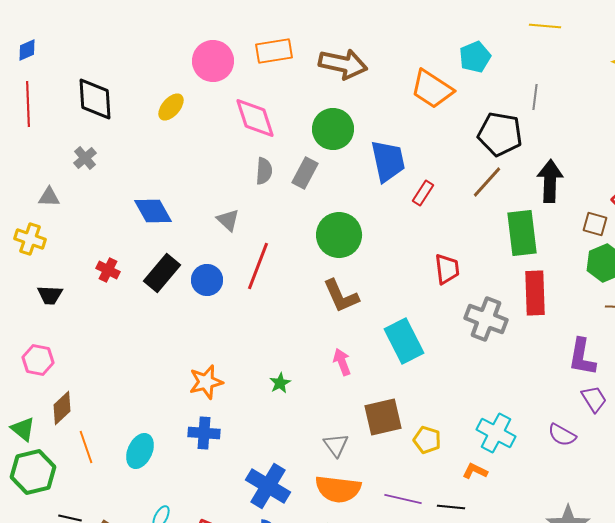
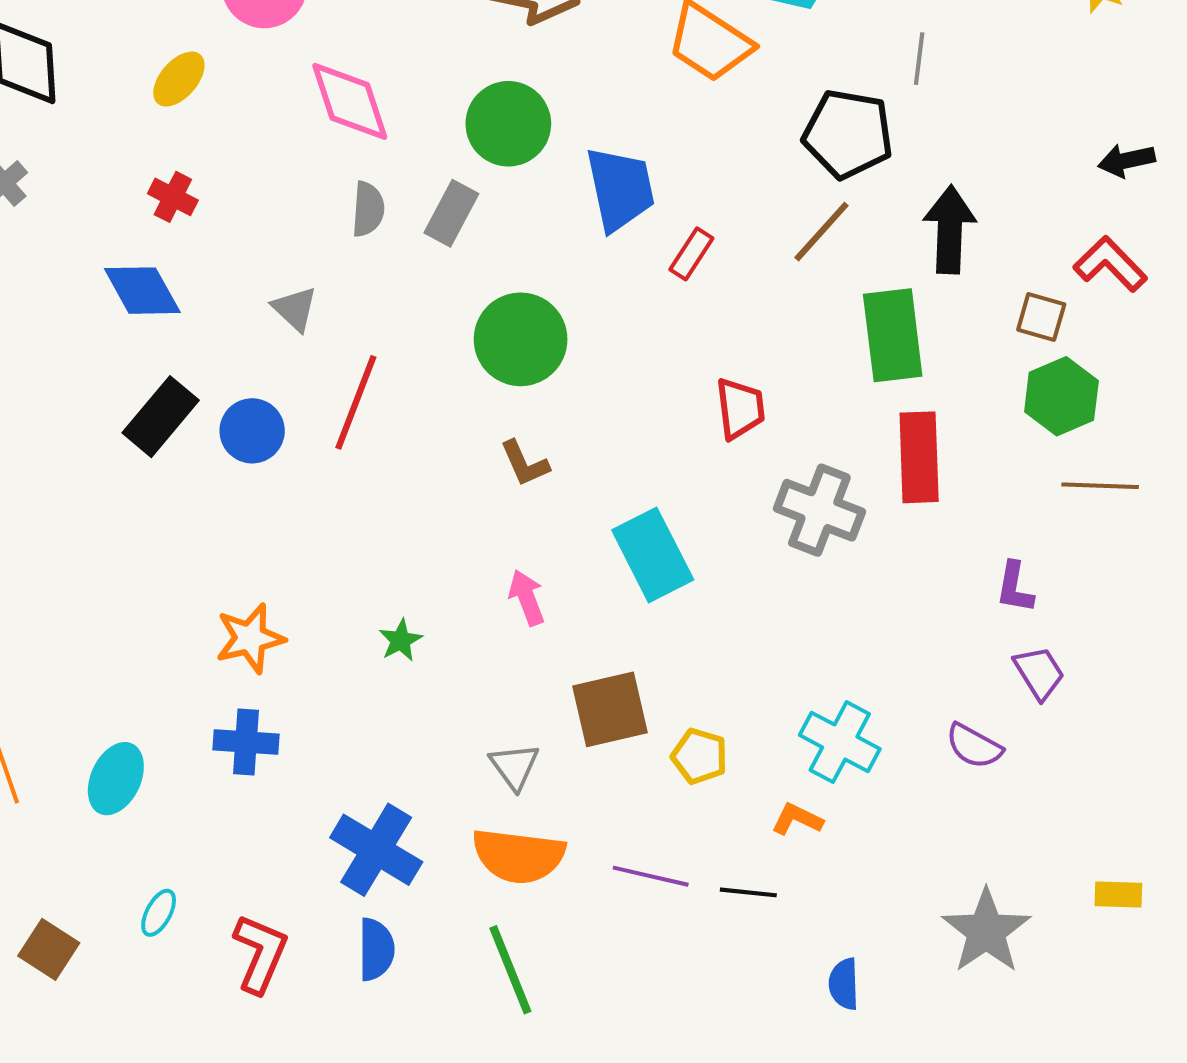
red cross: (108, 270) -> (173, 197), moved
brown L-shape: (341, 296) -> (525, 463), size x0.7
purple L-shape: (582, 357) -> (1015, 587), size x0.7

